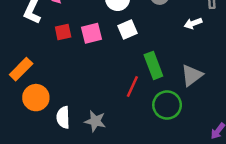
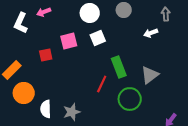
red square: (63, 32) -> (46, 55), moved
gray star: (95, 121) -> (72, 112), turned -30

